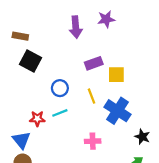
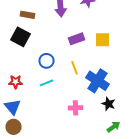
brown rectangle: (20, 36) -> (28, 15), moved
yellow square: (116, 75) -> (102, 40), moved
red star: (37, 119) -> (16, 82), moved
black star: (142, 137) -> (108, 104), moved

